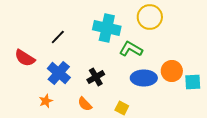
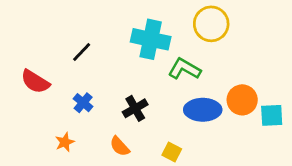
blue cross: (59, 73) -> (83, 103), size x0.6

